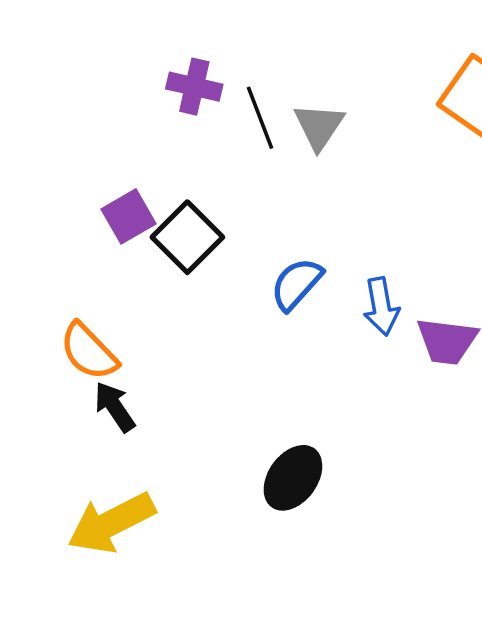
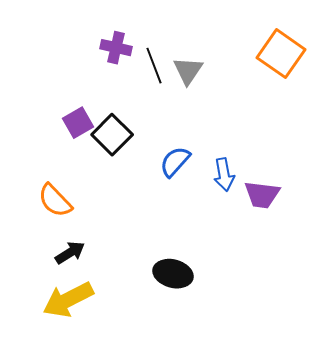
black arrow: (115, 407) -> (70, 253), moved, turned 92
black ellipse: (293, 478) -> (173, 274), turned 69

